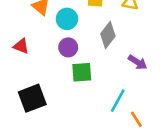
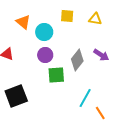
gray diamond: (108, 35) -> (77, 60), moved
purple arrow: (138, 62) -> (101, 55), moved

